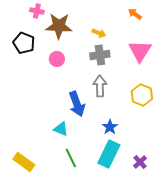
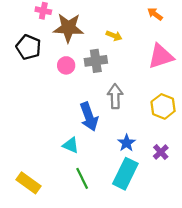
pink triangle: (140, 51) -> (161, 56), turned 40
gray cross: (100, 55) -> (96, 61), moved
purple cross: (140, 162) -> (161, 152), moved

